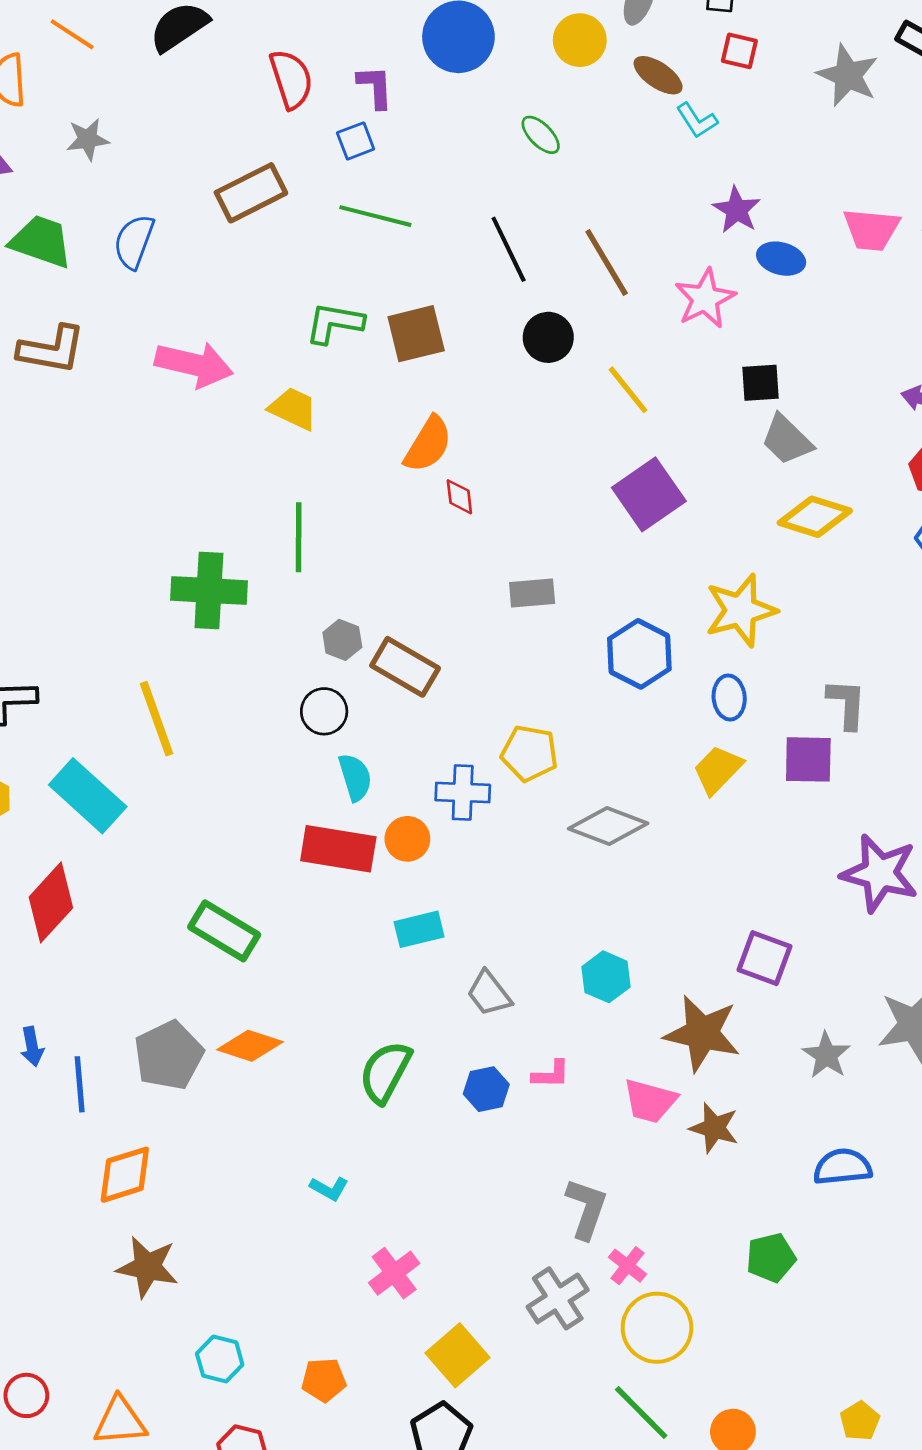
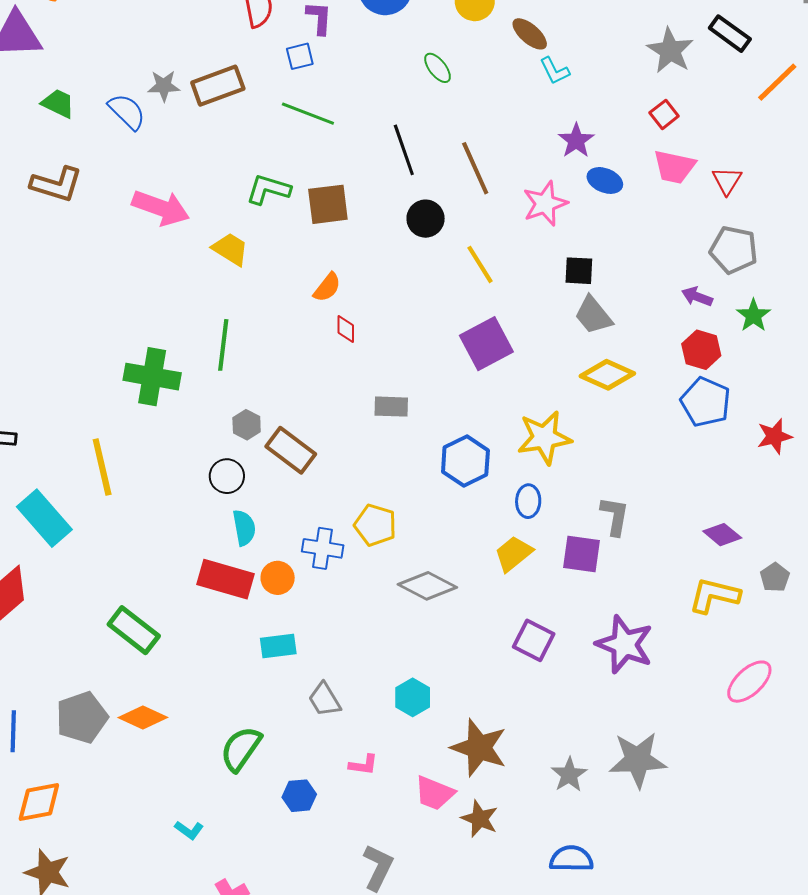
red square: (739, 51) -> (664, 114), moved, turned 32
gray star: (88, 139) -> (164, 86), moved
green trapezoid: (41, 241) -> (58, 103), size x0.7
blue semicircle: (134, 242) -> (127, 112), turned 108
orange semicircle: (428, 444) -> (327, 287), size x0.7
purple square: (764, 958) -> (534, 640), moved
blue hexagon: (486, 1089) -> (299, 796), moved

